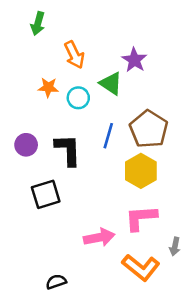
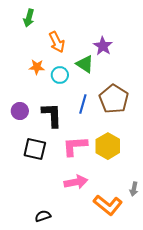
yellow hexagon: (141, 171) -> (108, 146), moved
black square: (46, 194) -> (35, 149), turned 30
pink L-shape: (141, 218) -> (75, 146), moved

